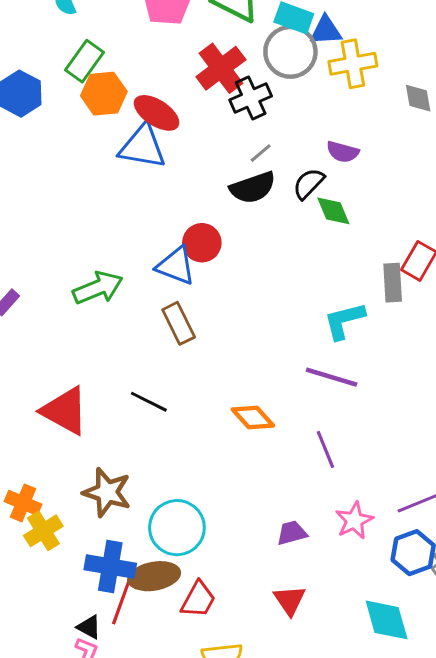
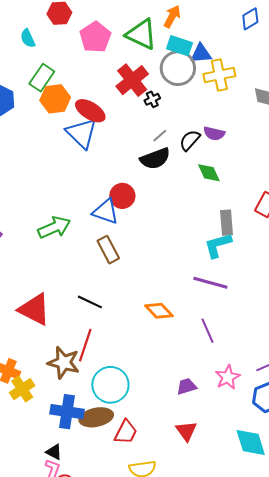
black cross: (251, 98) -> (152, 99), size x0.6
blue triangle: (143, 147) -> (82, 133), turned 36
black semicircle: (309, 184) -> (190, 140), moved
gray rectangle: (393, 283) -> (227, 223), moved
red line: (122, 600) -> (85, 345), moved

